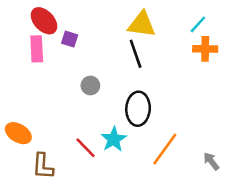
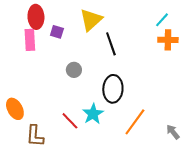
red ellipse: (44, 21) -> (36, 17), turned 40
yellow triangle: (142, 24) -> (91, 20), moved, turned -50
orange ellipse: (18, 133) -> (15, 109), turned 30

